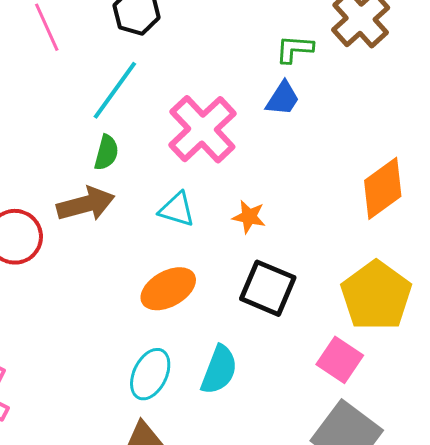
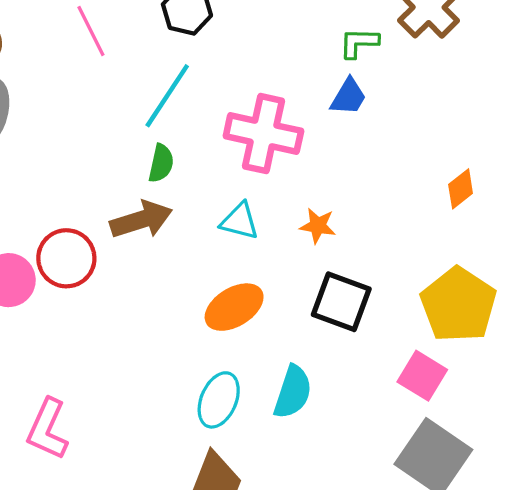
pink cross: (202, 129) -> (263, 134), turned -32
orange diamond: (383, 188) -> (461, 189), size x0.6

